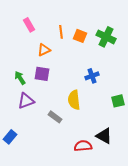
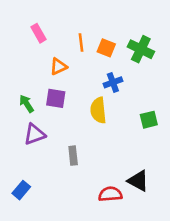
blue cross: (92, 76) -> (113, 82), moved
yellow semicircle: (74, 100) -> (98, 110), moved
green square: (118, 101) -> (149, 120), moved
gray rectangle: (55, 117) -> (73, 156), turned 48
blue rectangle: (10, 137) -> (21, 190), moved

